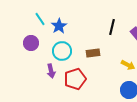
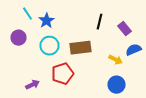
brown rectangle: (93, 53) -> (80, 48), size x1.5
purple arrow: (51, 71) -> (32, 85), moved, turned -104

